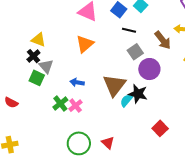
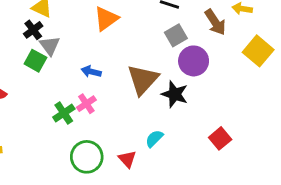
cyan semicircle: (126, 100) -> (154, 139), moved
green cross: (60, 104) -> (64, 113), moved
red square: (160, 128) -> (220, 138), moved

